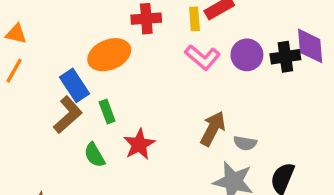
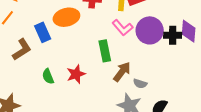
purple circle: (247, 55) -> (150, 30), size x1.4
green rectangle: (107, 111) -> (105, 51), moved, size x1.5
brown L-shape: (68, 115) -> (22, 50), moved

